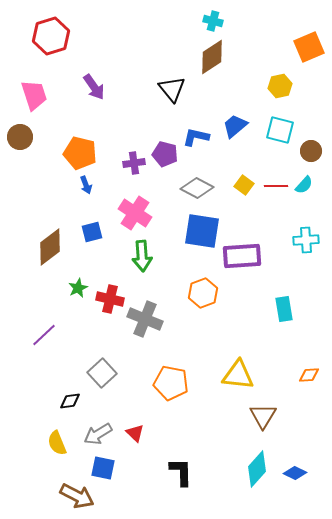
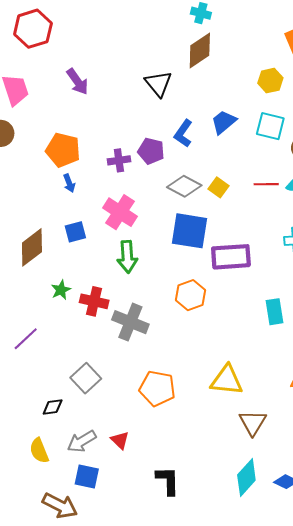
blue L-shape: (196, 137) -> (183, 133), turned -68
yellow square: (244, 185) -> (218, 187), moved

